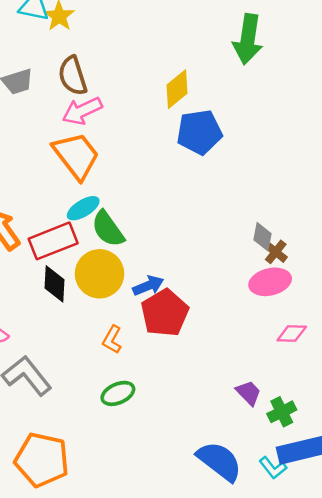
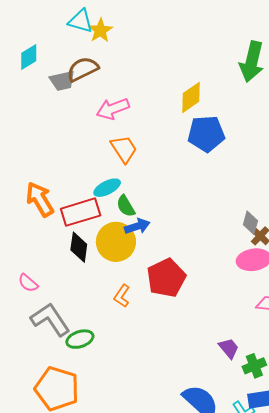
brown semicircle: (73, 76) -> (83, 69), moved, turned 76
orange trapezoid: (76, 156) -> (124, 149), moved, size x0.7
green semicircle: (108, 229) -> (126, 206), size x0.7
blue arrow: (148, 286) -> (137, 226), moved
green ellipse: (118, 393) -> (80, 339), moved

